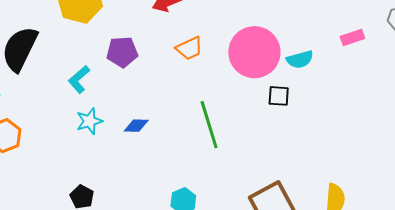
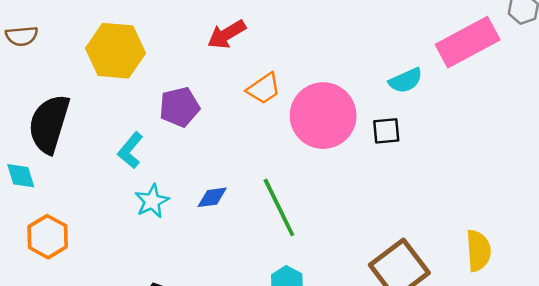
pink rectangle: (352, 37) -> (468, 42), size x2.0
pink circle: (254, 52) -> (323, 116), moved
green line: (209, 125) -> (279, 207), moved

